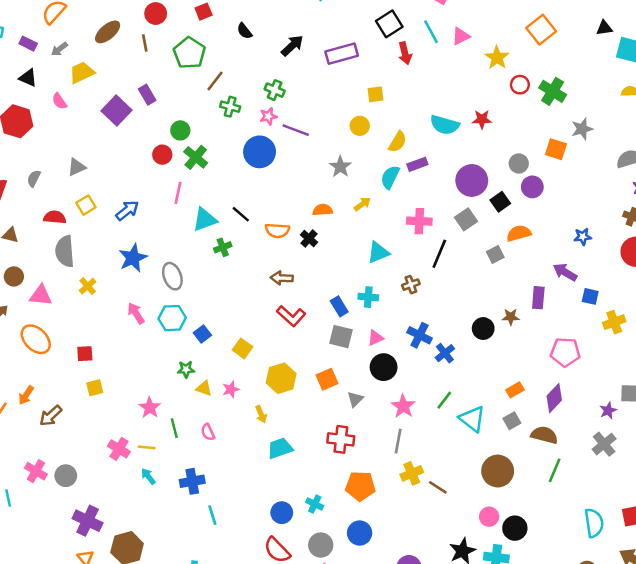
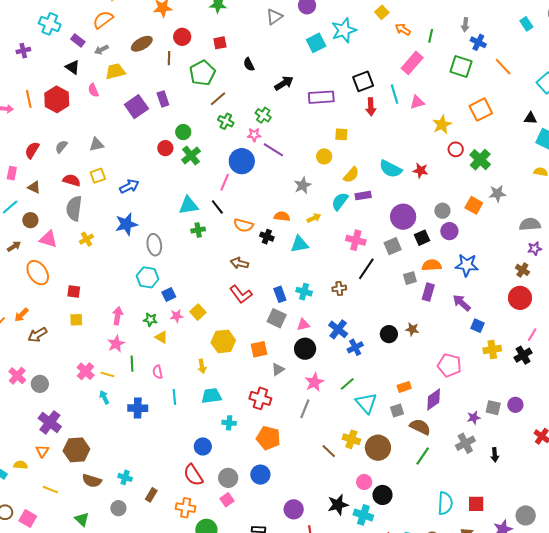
pink line: (178, 193) -> (225, 182), moved
blue star: (583, 237) -> (467, 265), moved, size x1.6
black cross: (309, 239) -> (267, 237), turned -32
cyan triangle: (378, 252) -> (300, 244), moved
purple rectangle: (538, 298) -> (428, 292), moved
pink arrow: (136, 313) -> (118, 316), moved, turned 30
pink star: (231, 389) -> (177, 316), moved
yellow cross: (412, 473) -> (351, 439), moved, turned 30
cyan cross: (315, 504) -> (229, 423), moved, turned -32
cyan line: (212, 515) -> (174, 397), moved

